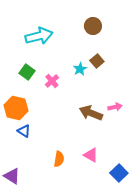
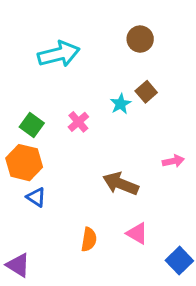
green square: (27, 72) -> (32, 125), moved
brown arrow: (91, 113) -> (121, 184), moved

